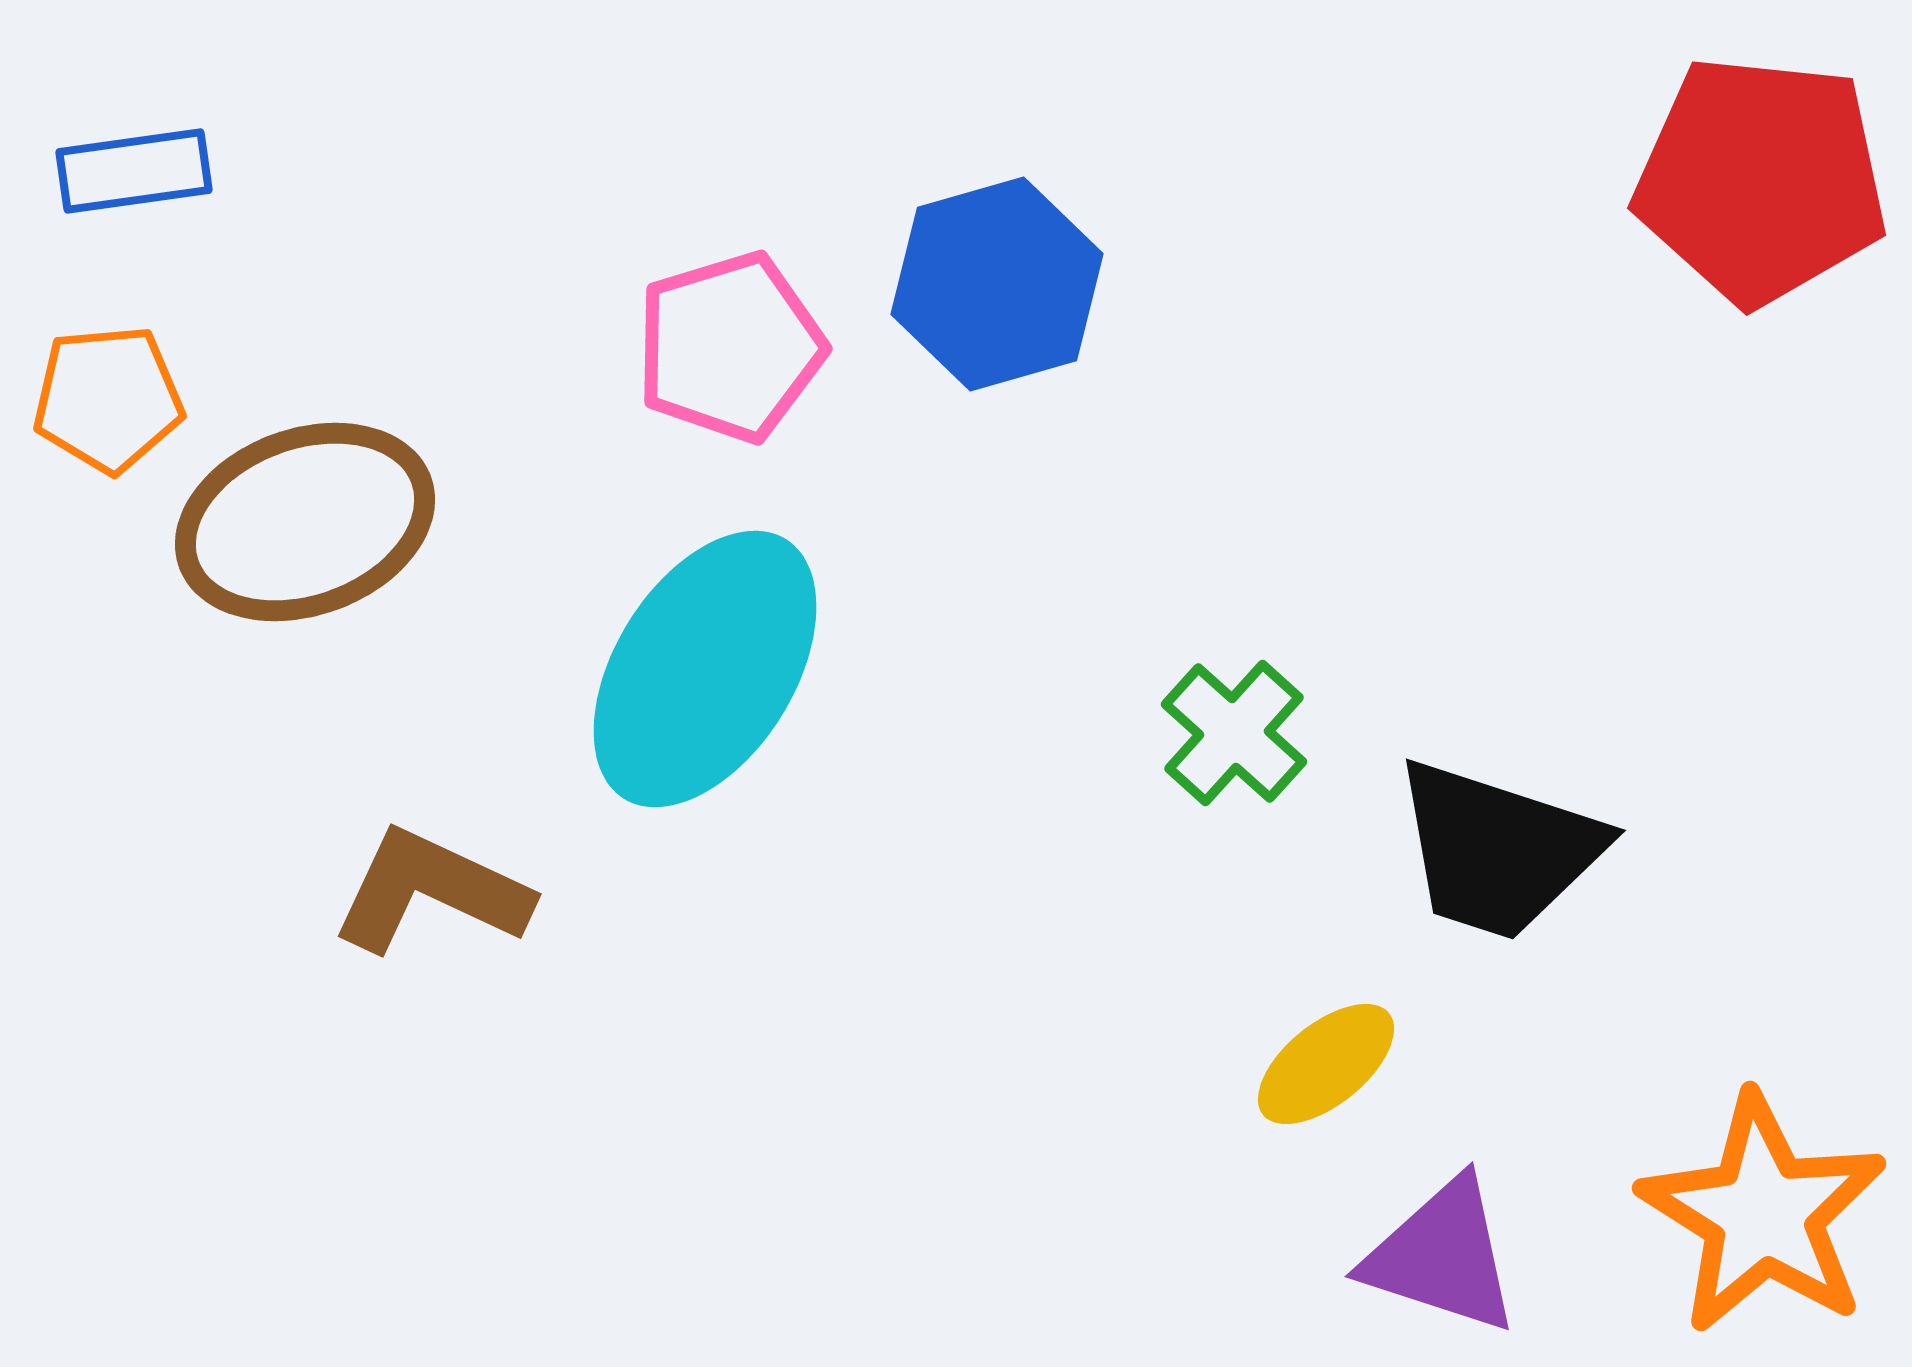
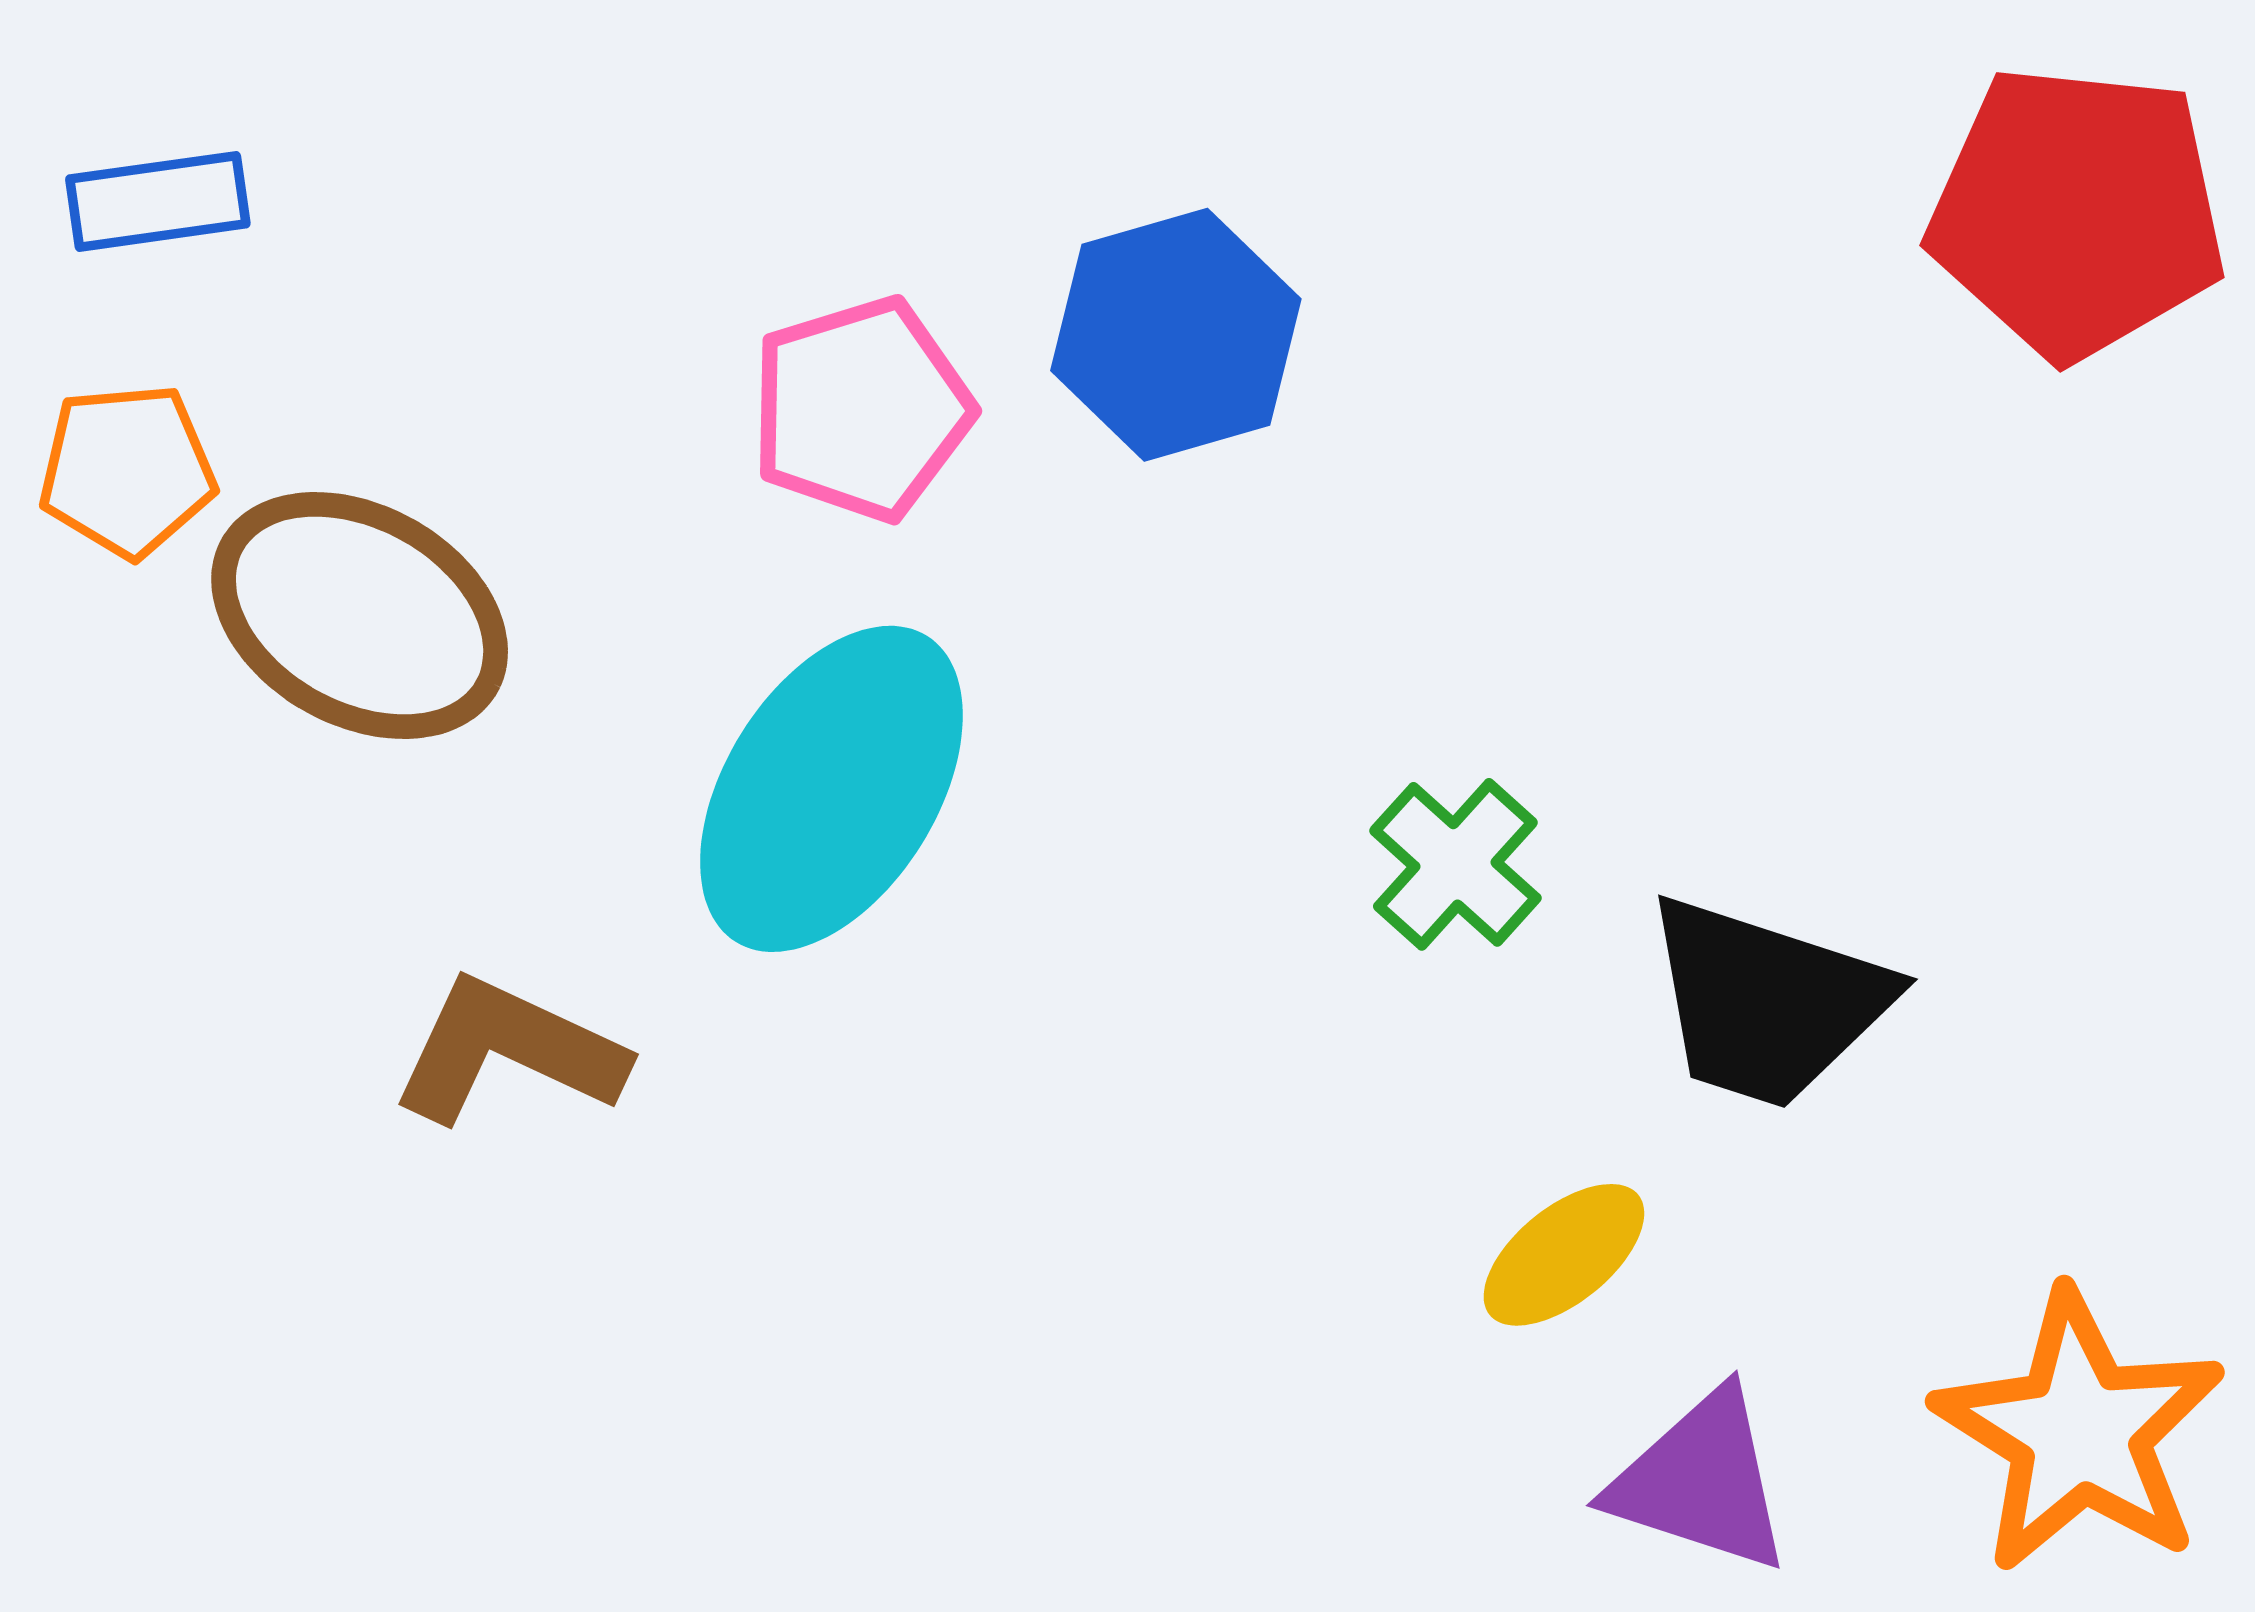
brown ellipse: (305, 522) -> (360, 615), turned 49

